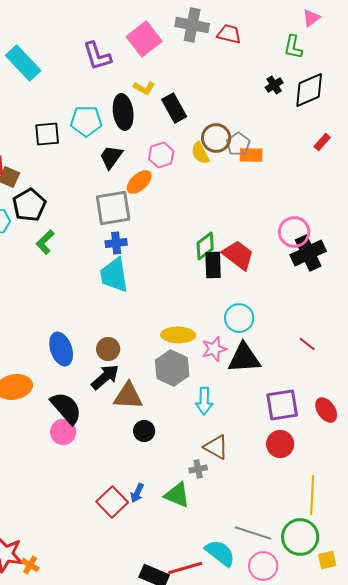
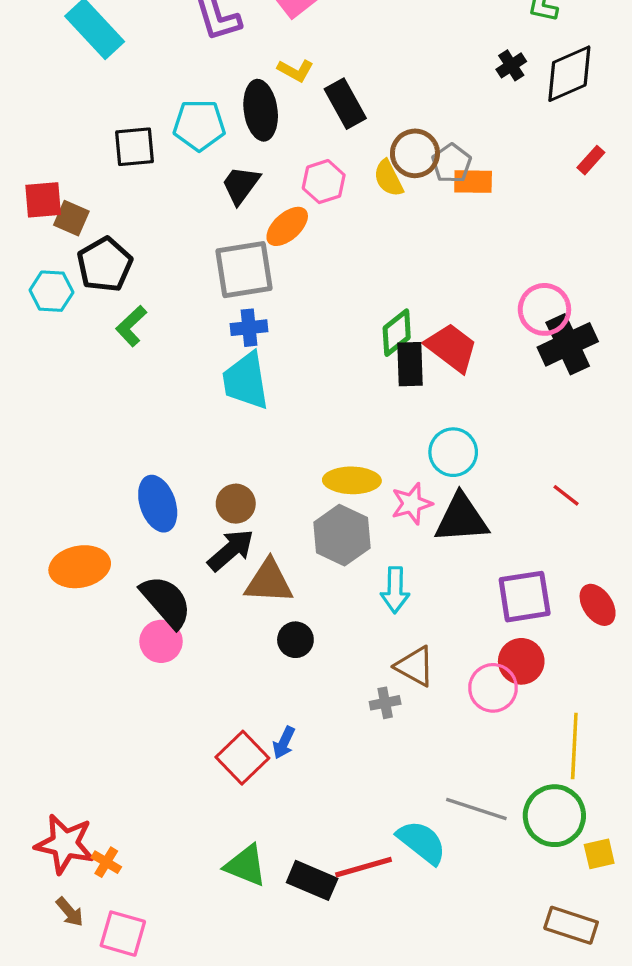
green triangle: (177, 495) -> (246, 865), moved
pink circle: (263, 566) -> (493, 688), moved

